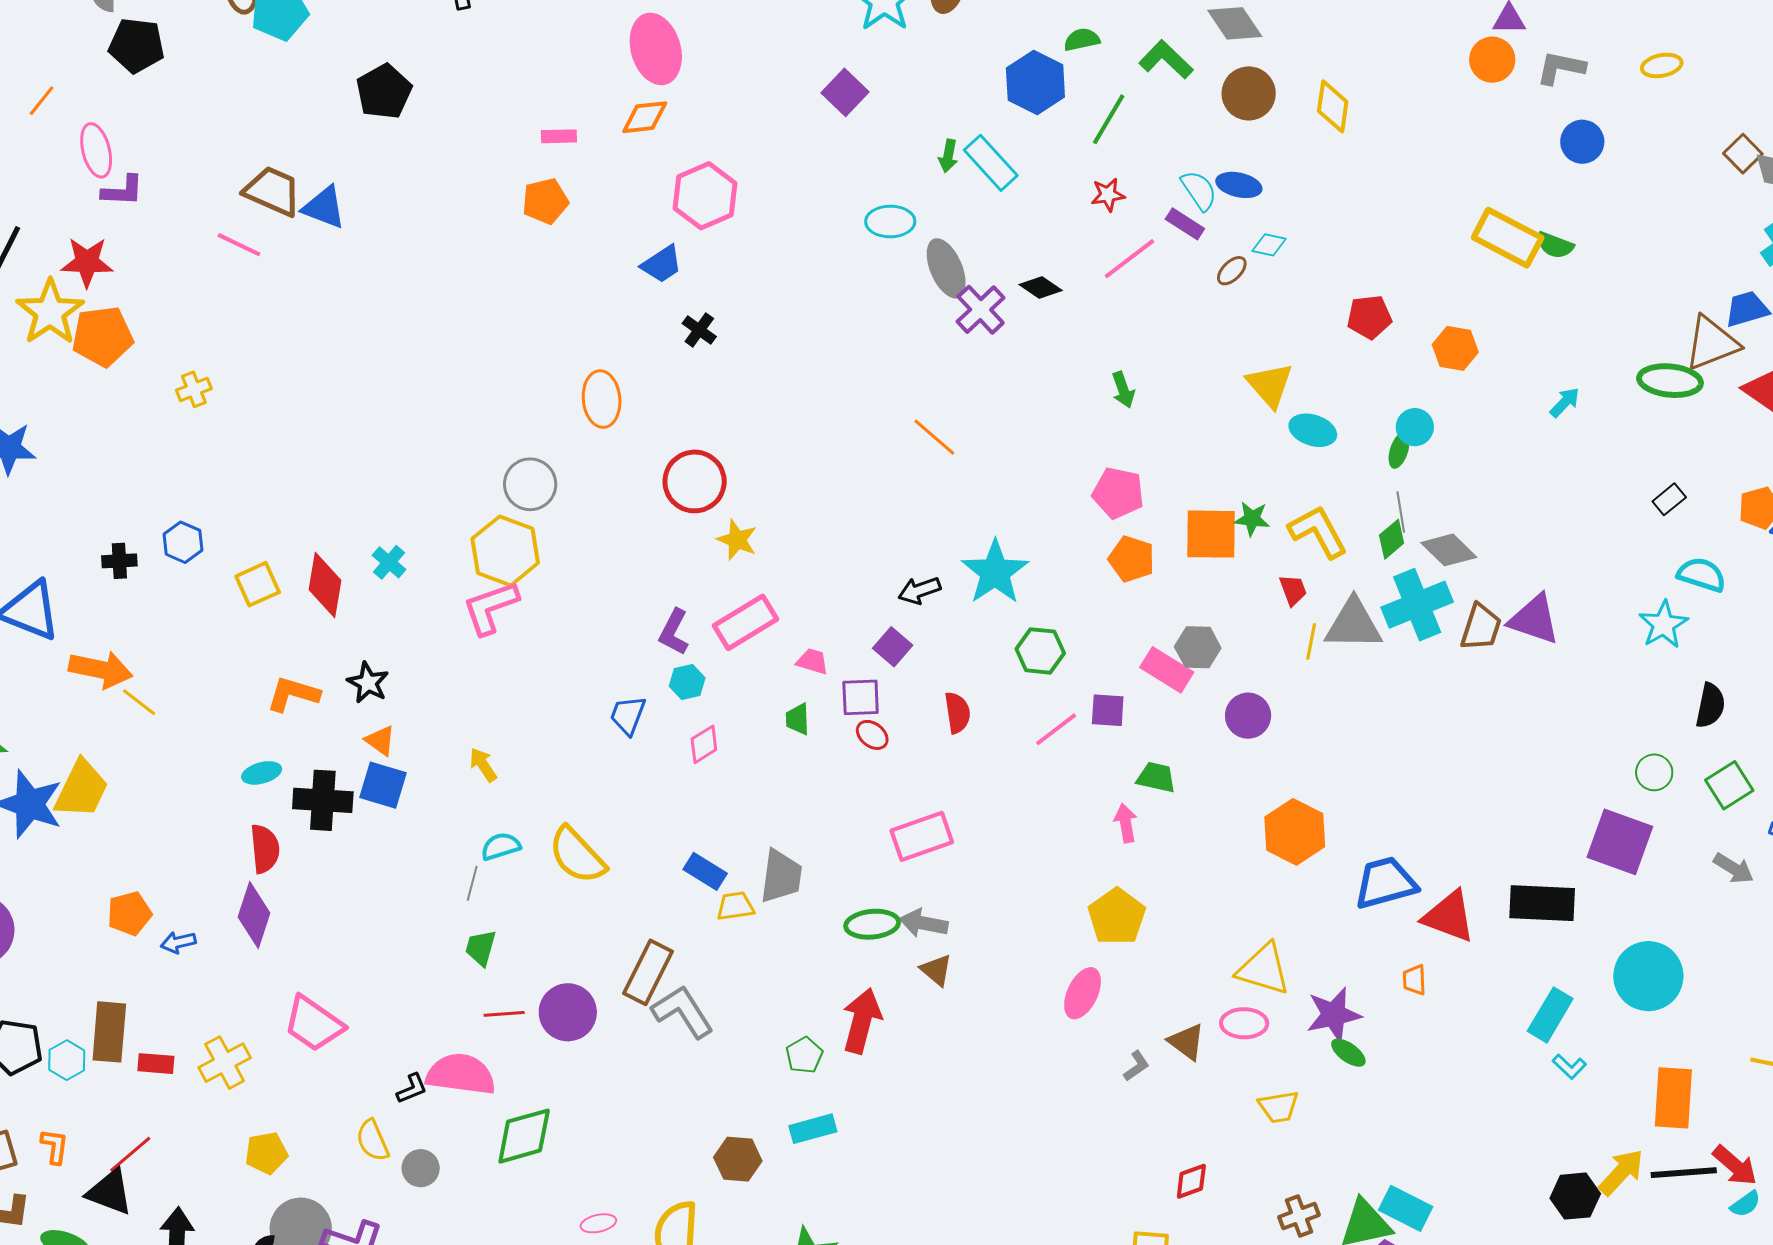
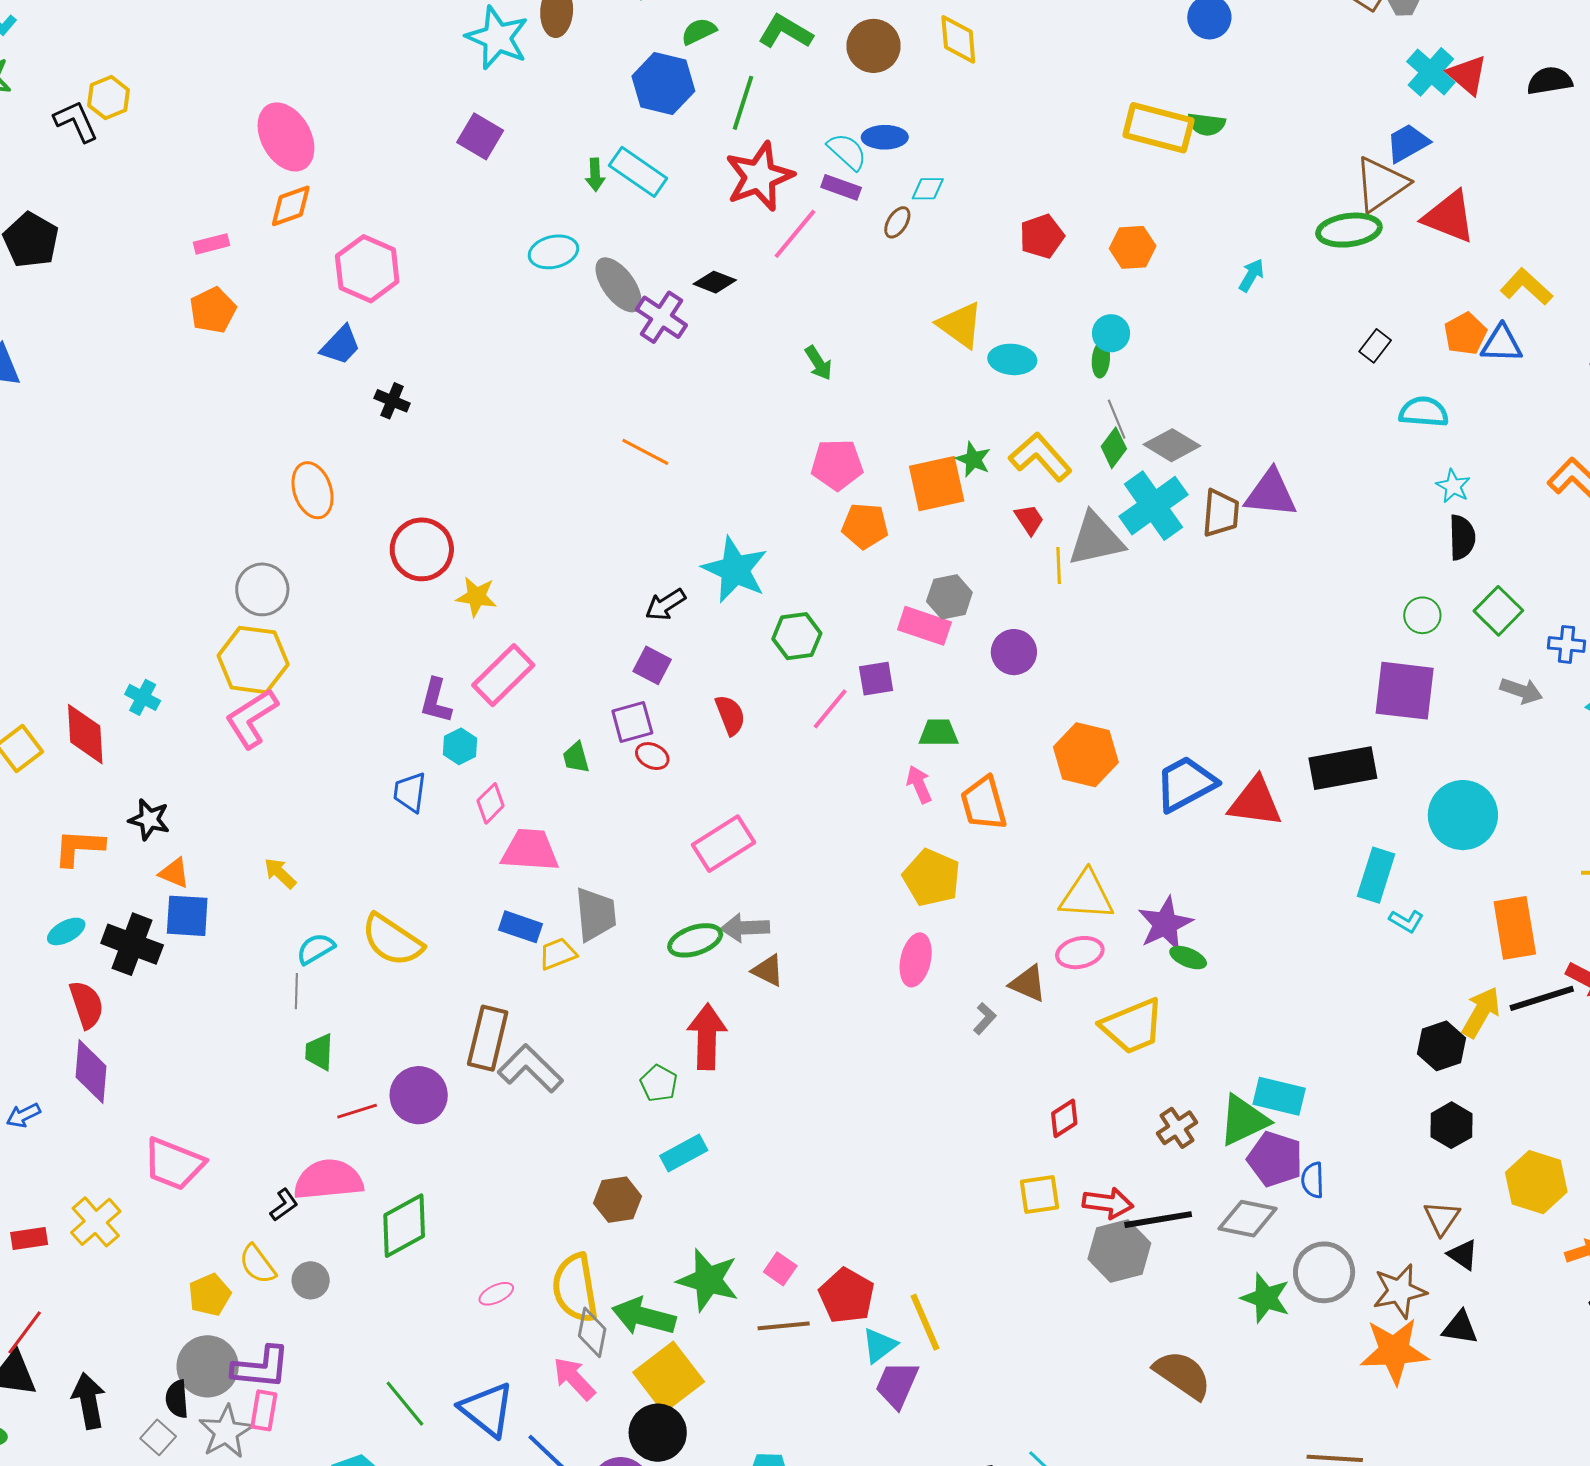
red star: (1108, 195) -> (759, 176), size x2.0
green star: (1252, 519) -> (973, 459), turned 30
cyan star: (1664, 624) -> (1453, 486), moved, size x0.7
pink trapezoid: (812, 661) -> (530, 850), moved, size x1.8
black cross: (323, 800) -> (132, 944), turned 30
orange trapezoid: (1414, 980) -> (984, 803), moved, size x1.8
yellow trapezoid: (1279, 1107) -> (1132, 1026), size x1.6
yellow pentagon: (266, 1153) -> (210, 1295), moved

